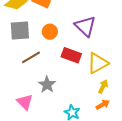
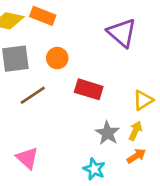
purple triangle: (85, 26) -> (122, 33), moved
yellow triangle: (98, 63) -> (143, 100), moved, size x0.7
gray star: (47, 85) -> (107, 133), moved

